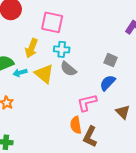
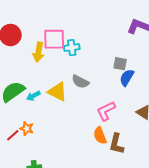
yellow arrow: (31, 48) -> (39, 52), moved
cyan cross: (62, 49) -> (72, 48), moved
blue semicircle: (108, 83) -> (127, 78), moved

